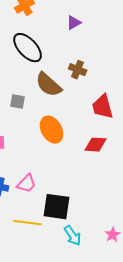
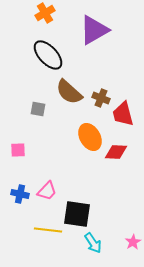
purple triangle: (74, 23) -> (94, 30), size x2.0
brown cross: (78, 70) -> (101, 98), moved
orange ellipse: (52, 130) -> (90, 137), moved

